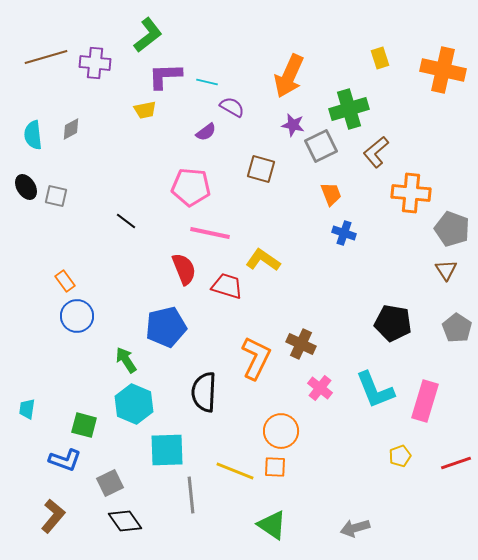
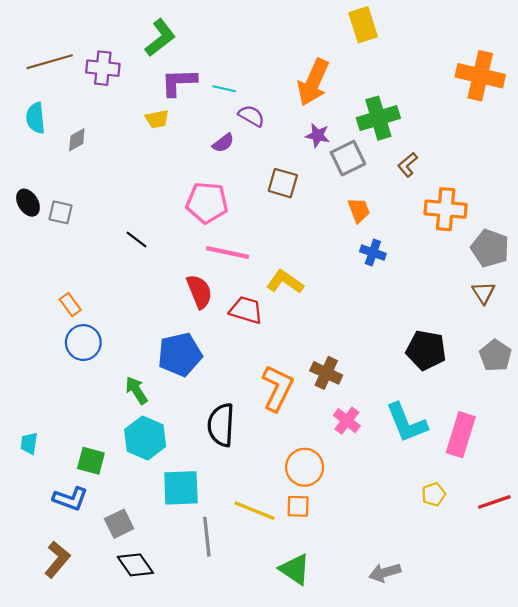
yellow rectangle: (380, 58) -> (363, 25), moved, size x1.5
cyan semicircle: (33, 135) -> (36, 118), moved
brown L-shape: (376, 152) -> (408, 165), size x0.7

